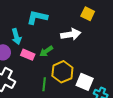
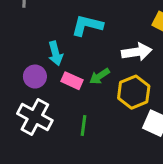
yellow hexagon: (62, 72) -> (134, 92), moved
green line: (44, 84) -> (83, 125), moved

